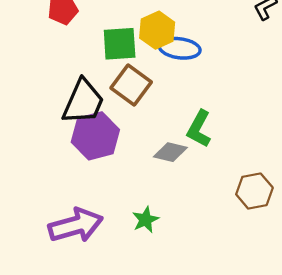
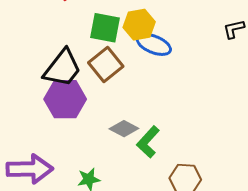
green L-shape: (199, 129) -> (148, 142), moved

